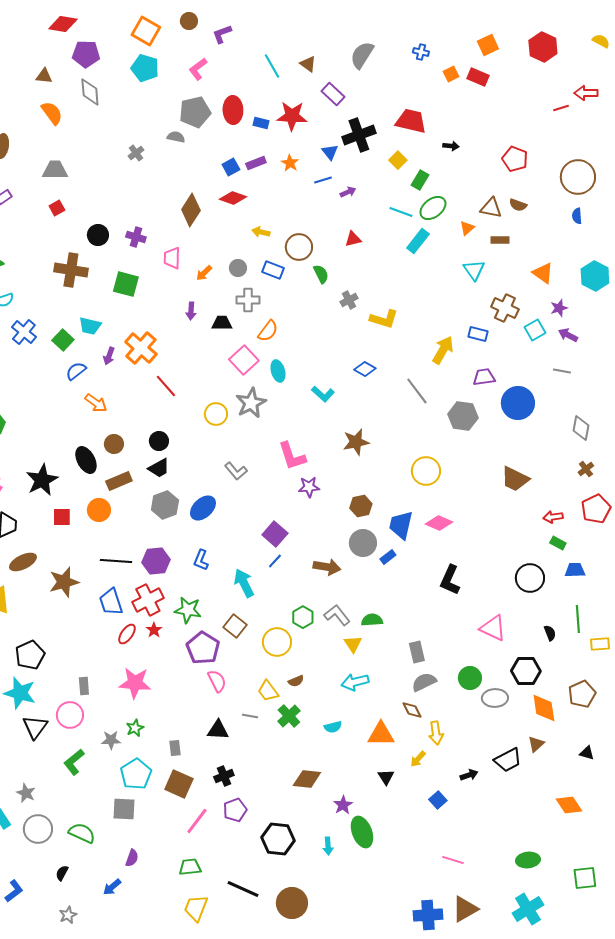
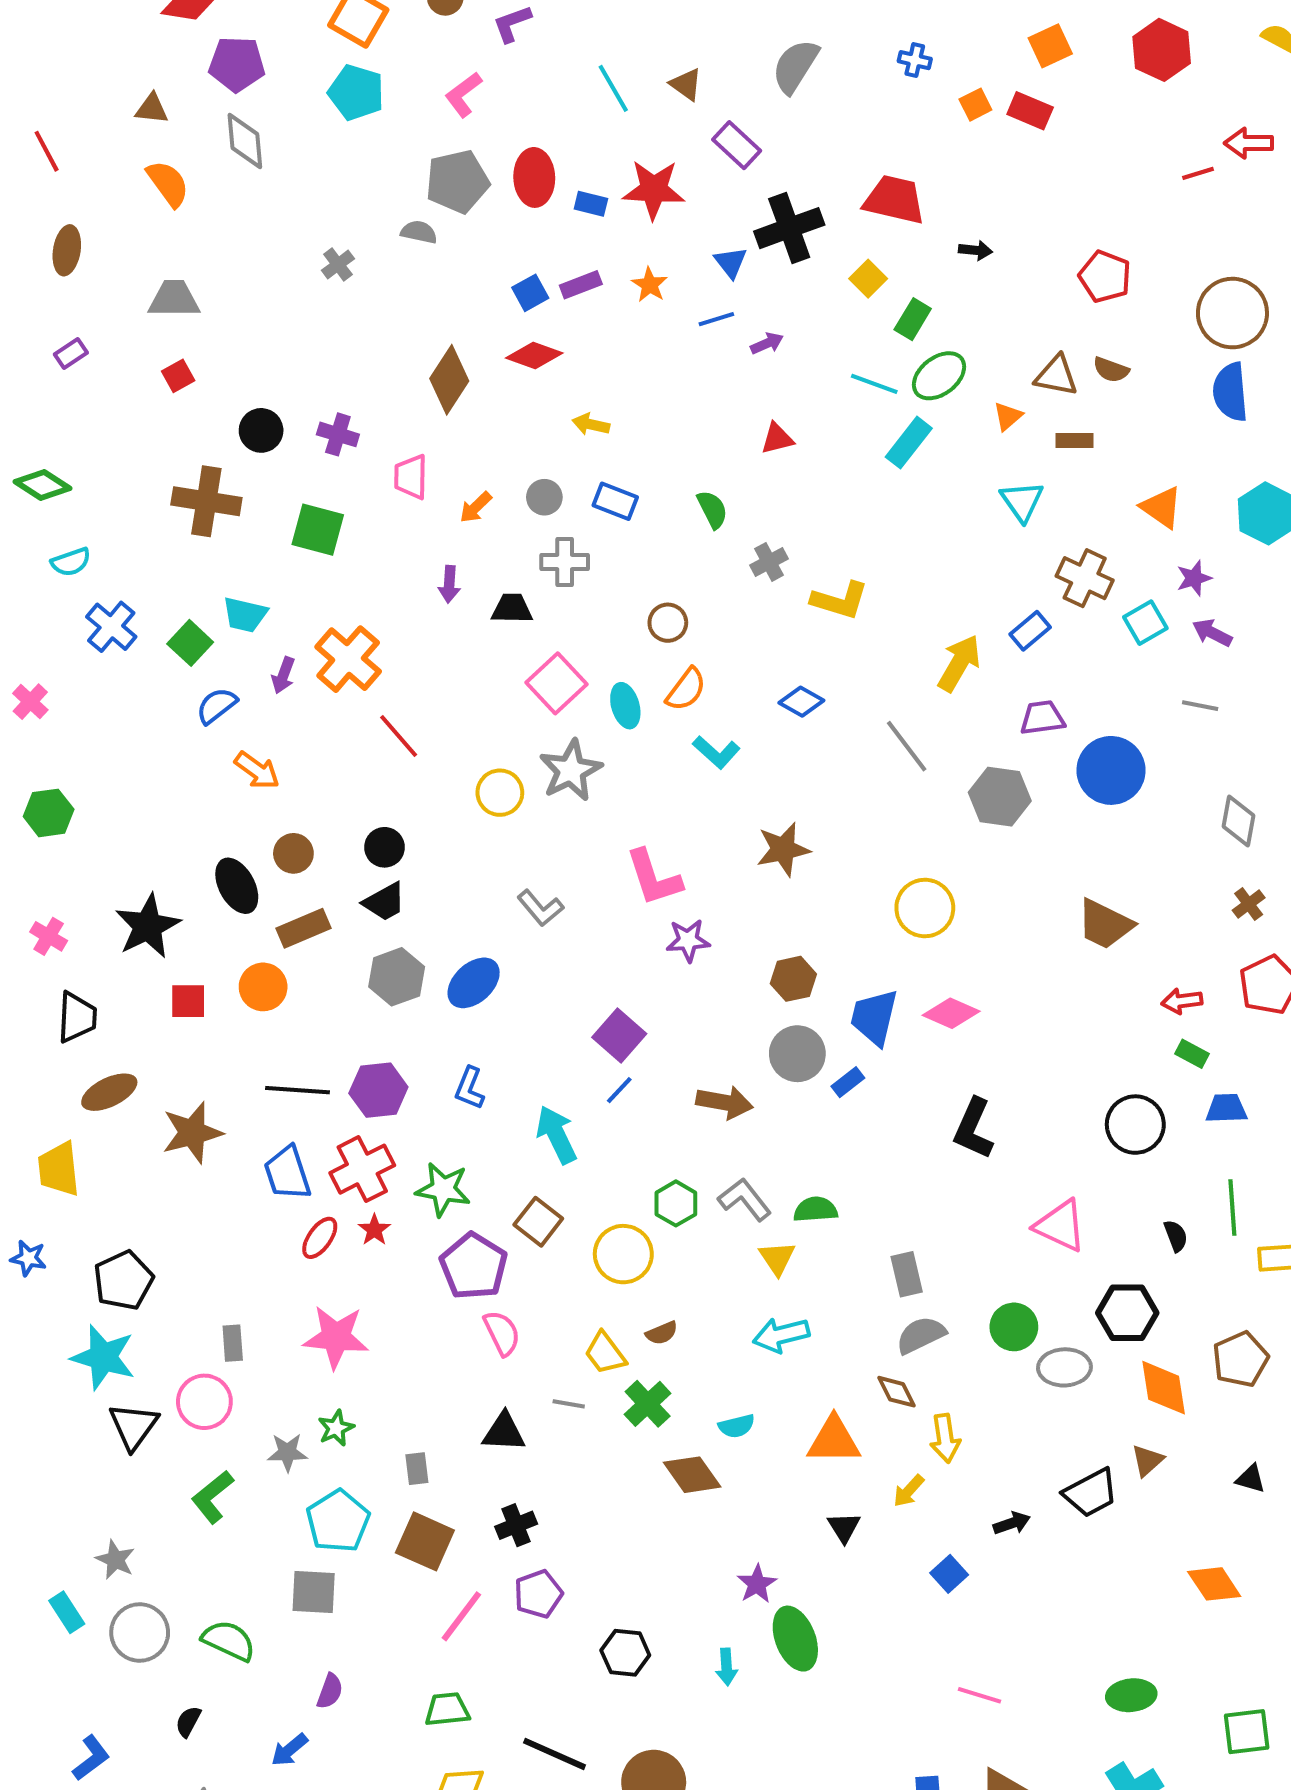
blue semicircle: (577, 216) -> (1230, 392), size x1.8
brown circle: (299, 247) -> (668, 623), moved, size x0.7
orange semicircle: (268, 331) -> (686, 689), moved
blue rectangle: (478, 334) -> (1030, 631), turned -54
brown diamond: (307, 779) -> (692, 1475), moved, turned 48
black hexagon: (278, 839) -> (625, 1653), size x0.7

